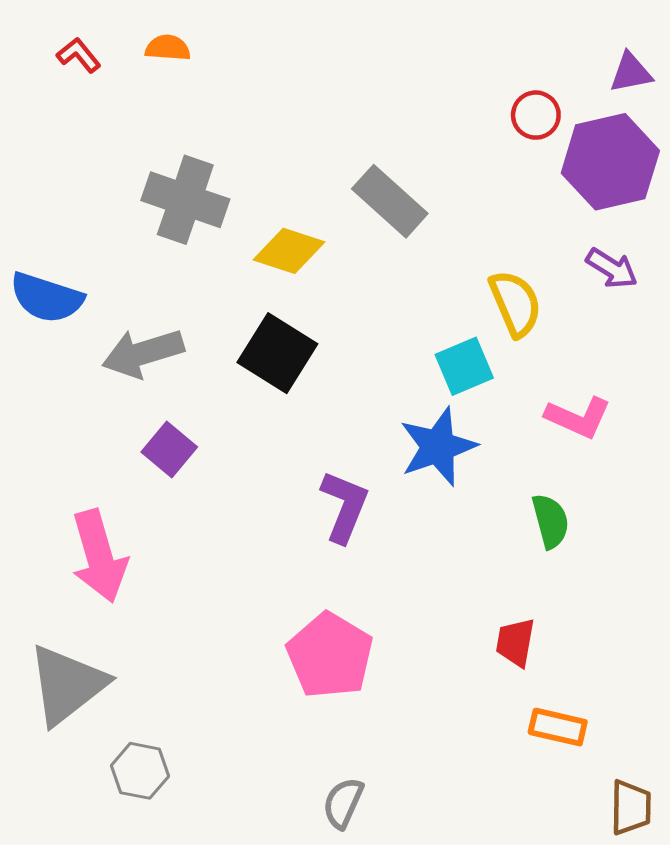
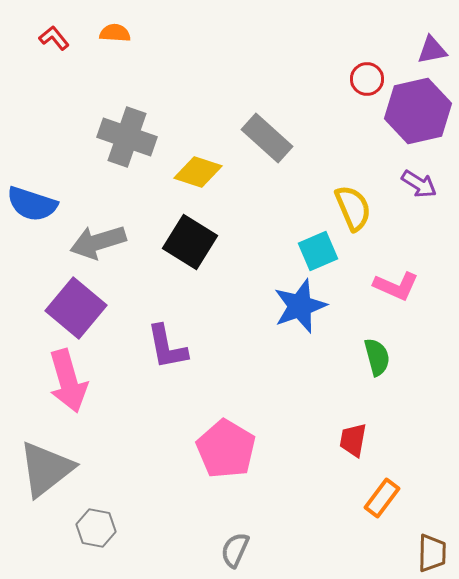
purple square: (169, 450) -> (76, 308), moved, size x1.6
purple L-shape: (344, 506) -> (167, 347), moved, turned 147
orange rectangle: (558, 727) -> (382, 498), turned -66

